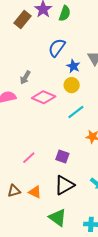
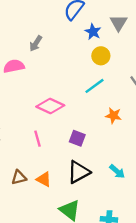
yellow circle: (72, 85) -> (101, 56), moved
pink diamond: (44, 97) -> (50, 106), moved
pink line: (29, 158) -> (37, 139), turned -64

